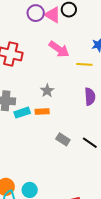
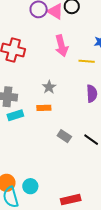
pink arrow: (59, 49) -> (61, 46), turned 40
cyan rectangle: (22, 113) -> (15, 115), moved

